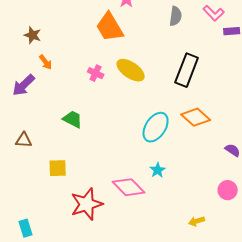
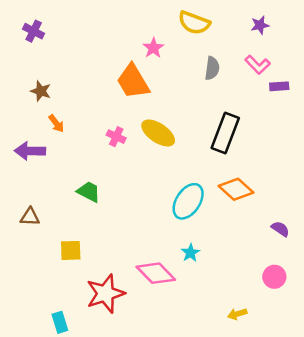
purple arrow: (24, 85) -> (30, 151), turned 45
cyan rectangle: (26, 228) -> (60, 322), moved

